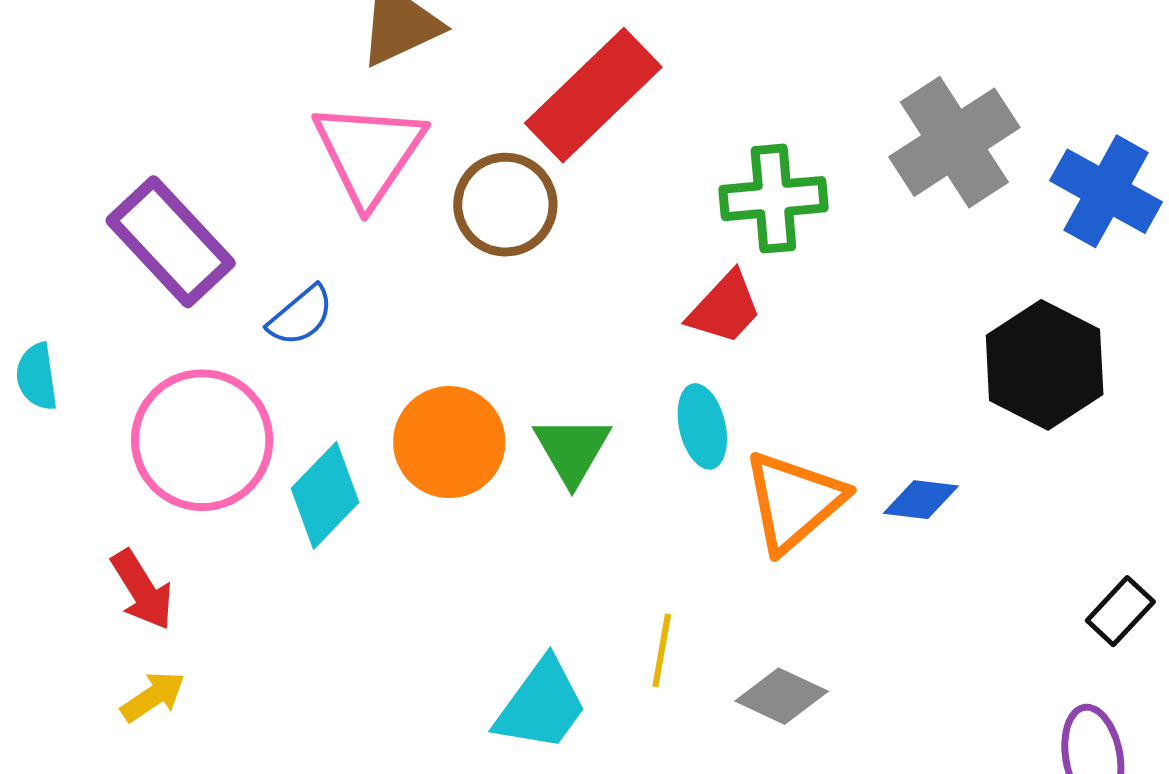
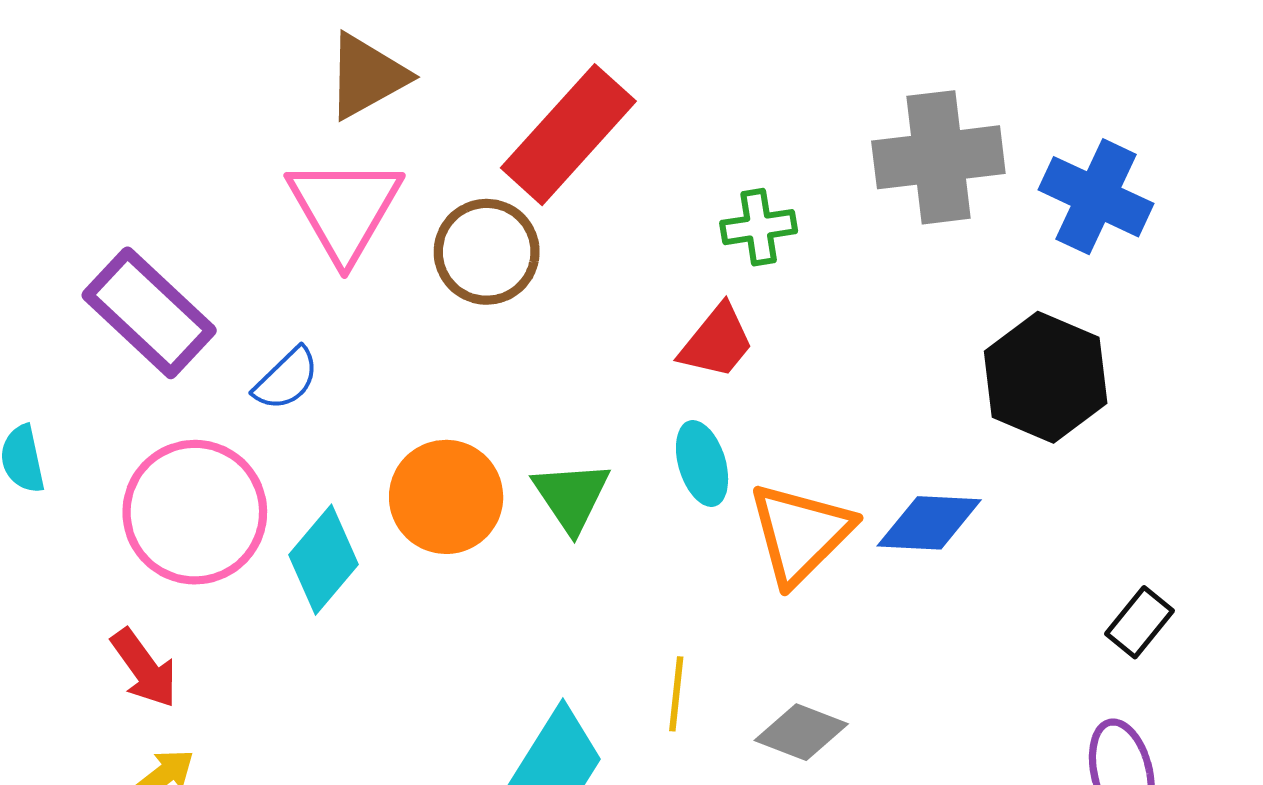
gray cross: (954, 142) -> (938, 157), turned 30
green cross: (773, 199) -> (759, 227), size x0.7
blue diamond: (921, 500) -> (929, 523), size x1.4

